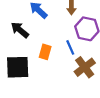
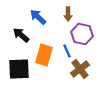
orange rectangle: (45, 52) -> (44, 55), size x1.5

